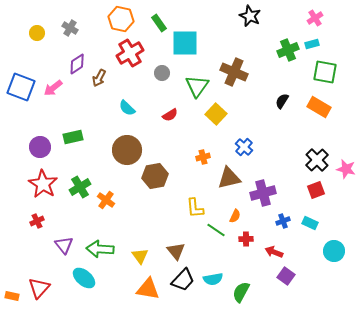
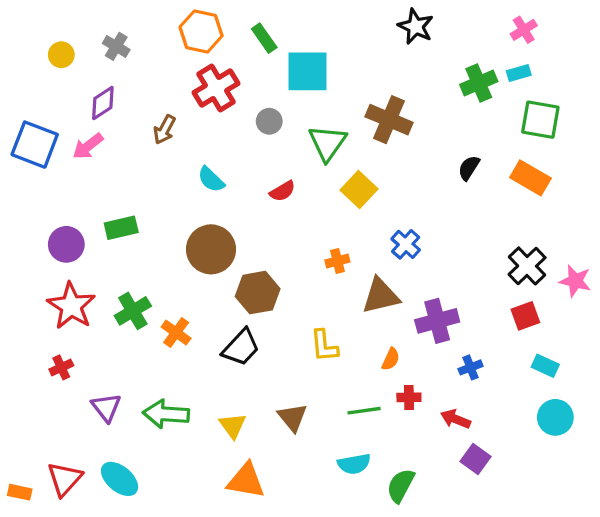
purple diamond: (77, 64) -> (103, 103), moved
cyan rectangle: (310, 223) -> (545, 366), moved
green line: (216, 230) -> (364, 411), moved, turned -42
cyan ellipse: (84, 278) -> (120, 479), moved
black trapezoid: (183, 280) -> (241, 347), moved

